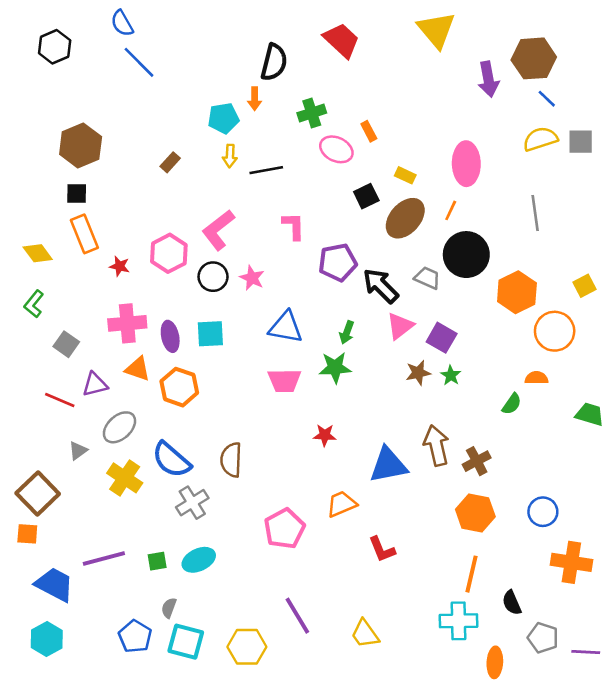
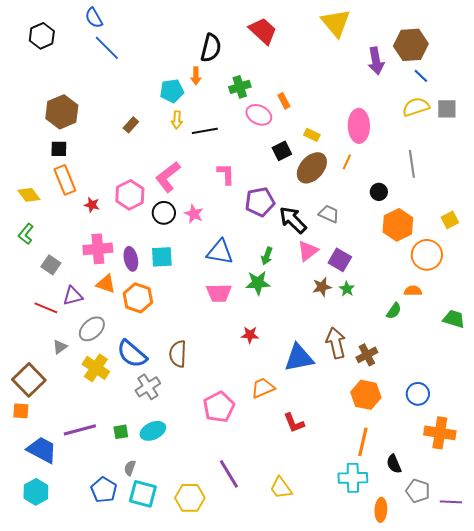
black circle: (466, 255) -> (379, 192), moved, size x0.5

